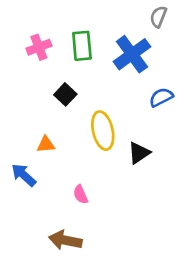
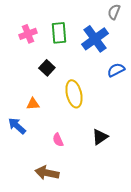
black triangle: (139, 153) -> (100, 137), moved

